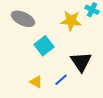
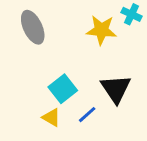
gray ellipse: (23, 19) -> (33, 27), turned 40
cyan square: (44, 46) -> (63, 89), moved

